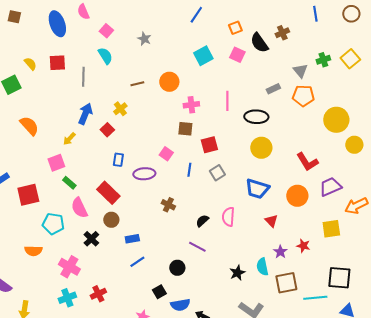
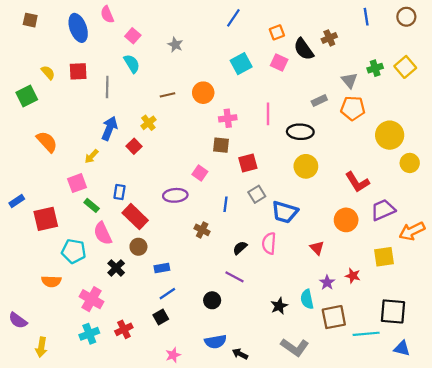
blue rectangle: (118, 160) -> (119, 192), moved
blue line: (189, 170) -> (226, 204), moved
blue trapezoid: (257, 189) -> (285, 212), moved
black square: (159, 292) -> (161, 317), moved

